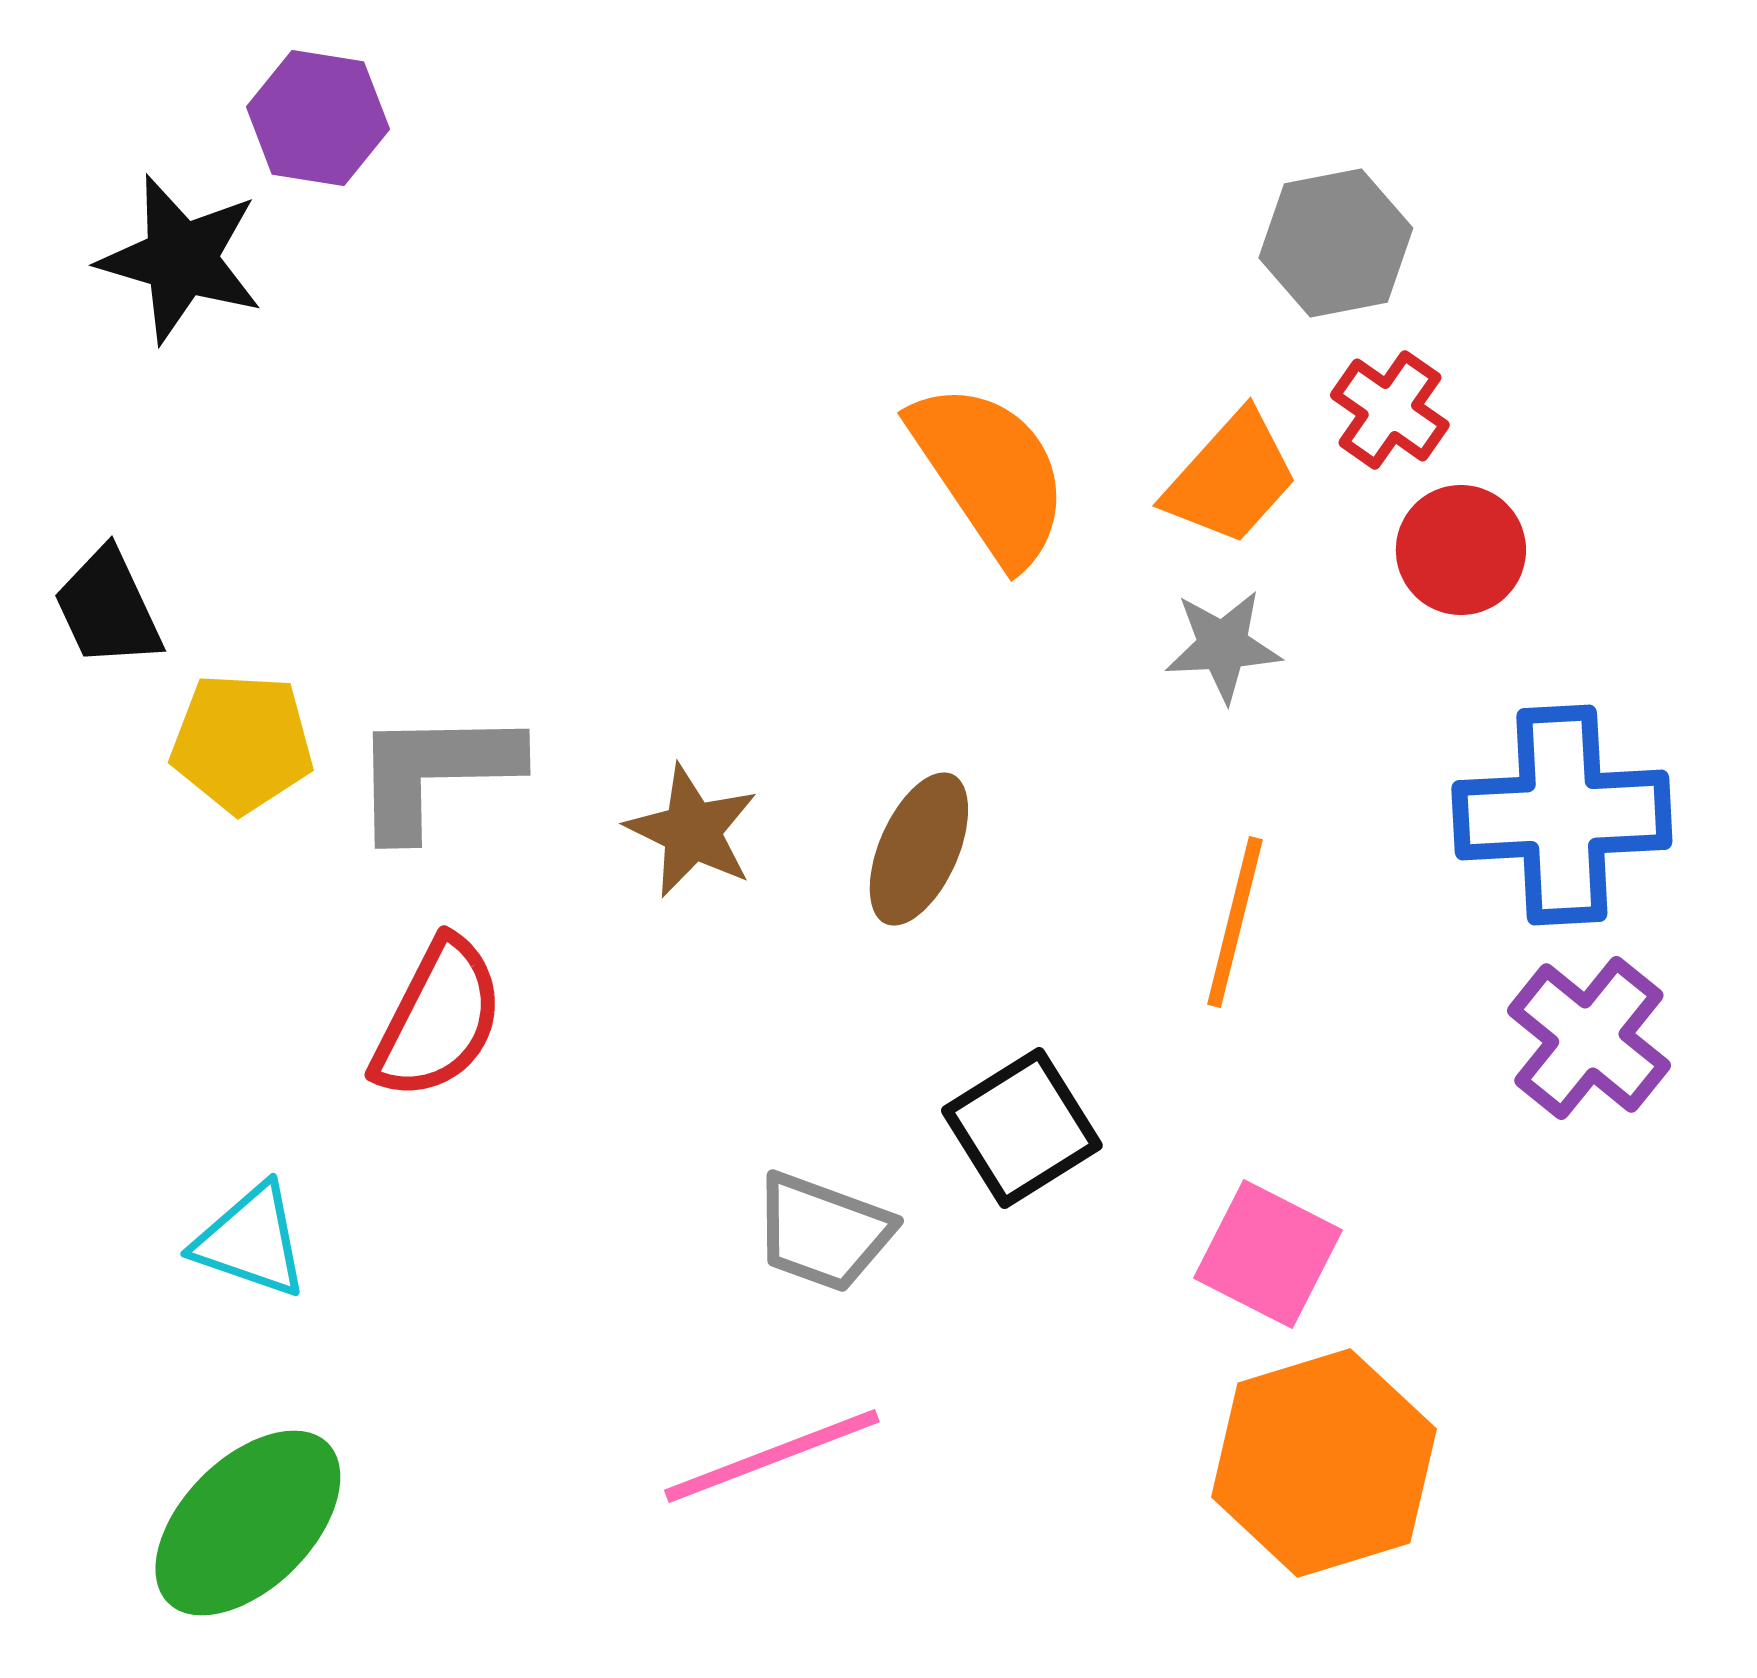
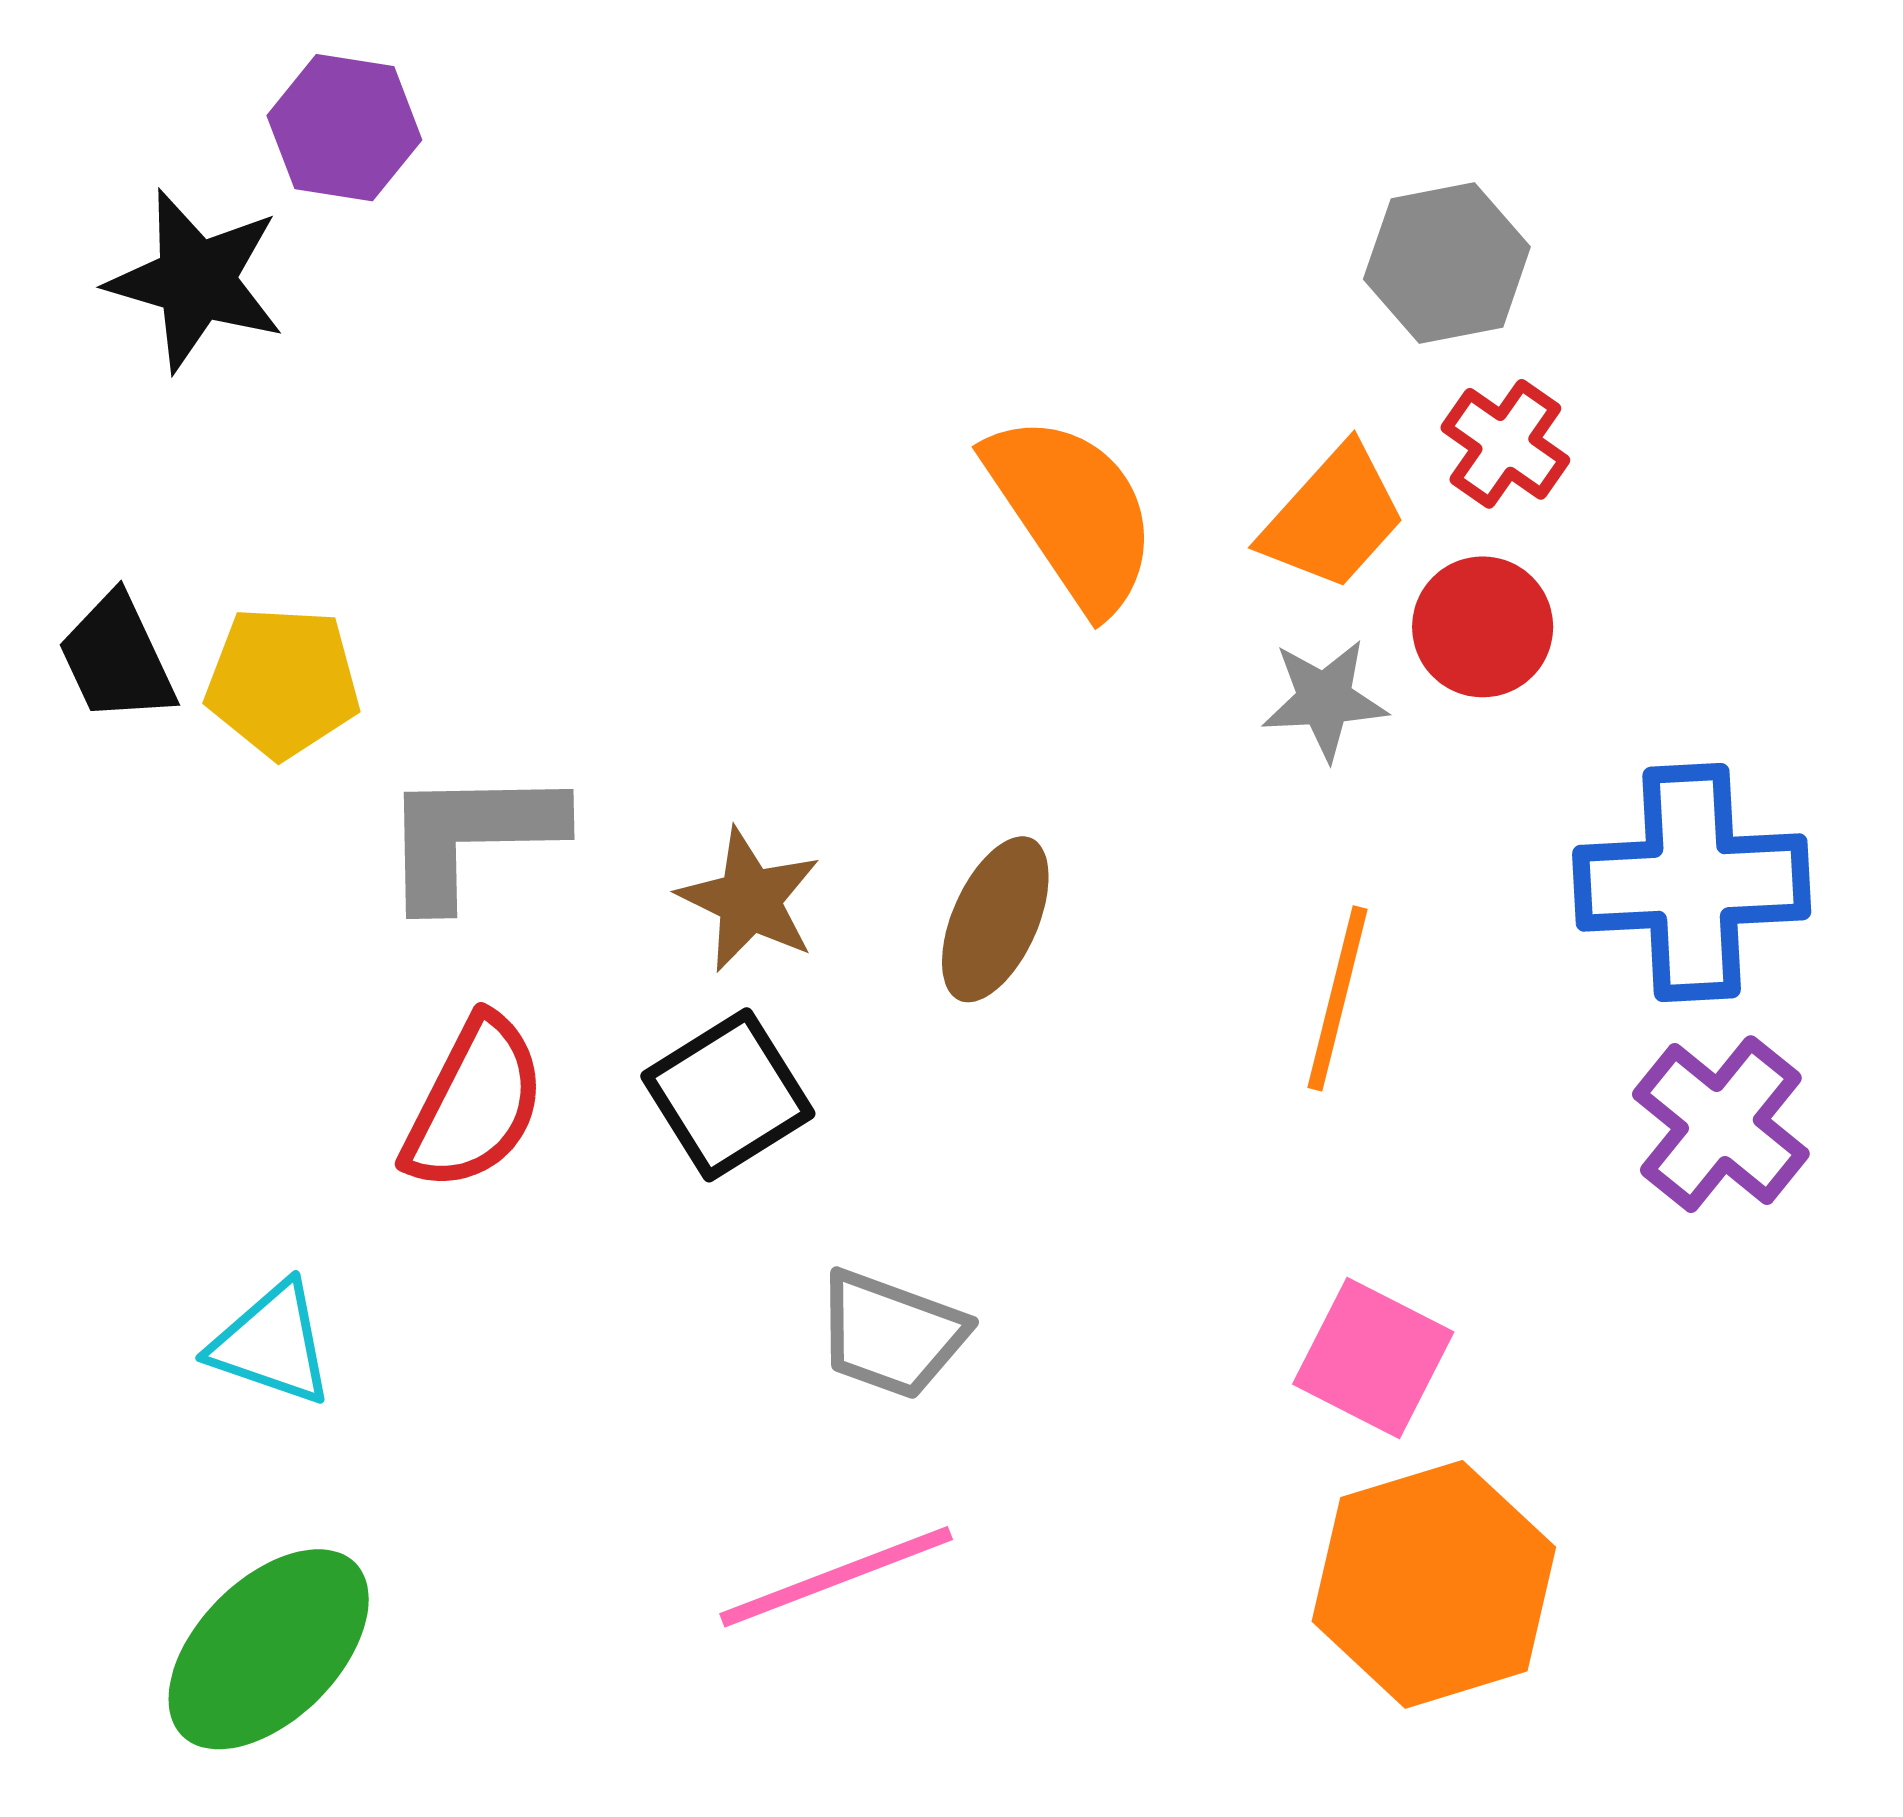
red circle: (1461, 550) -> (1483, 627), moved
yellow pentagon: (242, 743) -> (283, 682), moved
black square: (1022, 1128) -> (728, 1095), moved

